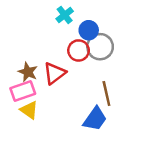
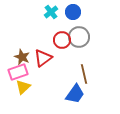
blue circle: (89, 30) -> (73, 12), moved
yellow triangle: (29, 110) -> (23, 87), turned 42

